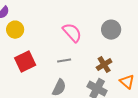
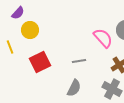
pink semicircle: (72, 33) -> (103, 38), moved

